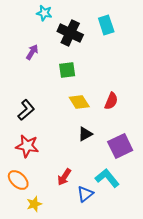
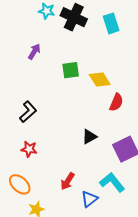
black cross: (70, 33) -> (74, 17), moved
yellow diamond: (79, 102) -> (100, 80), moved
red star: (27, 146) -> (29, 149), size x0.7

